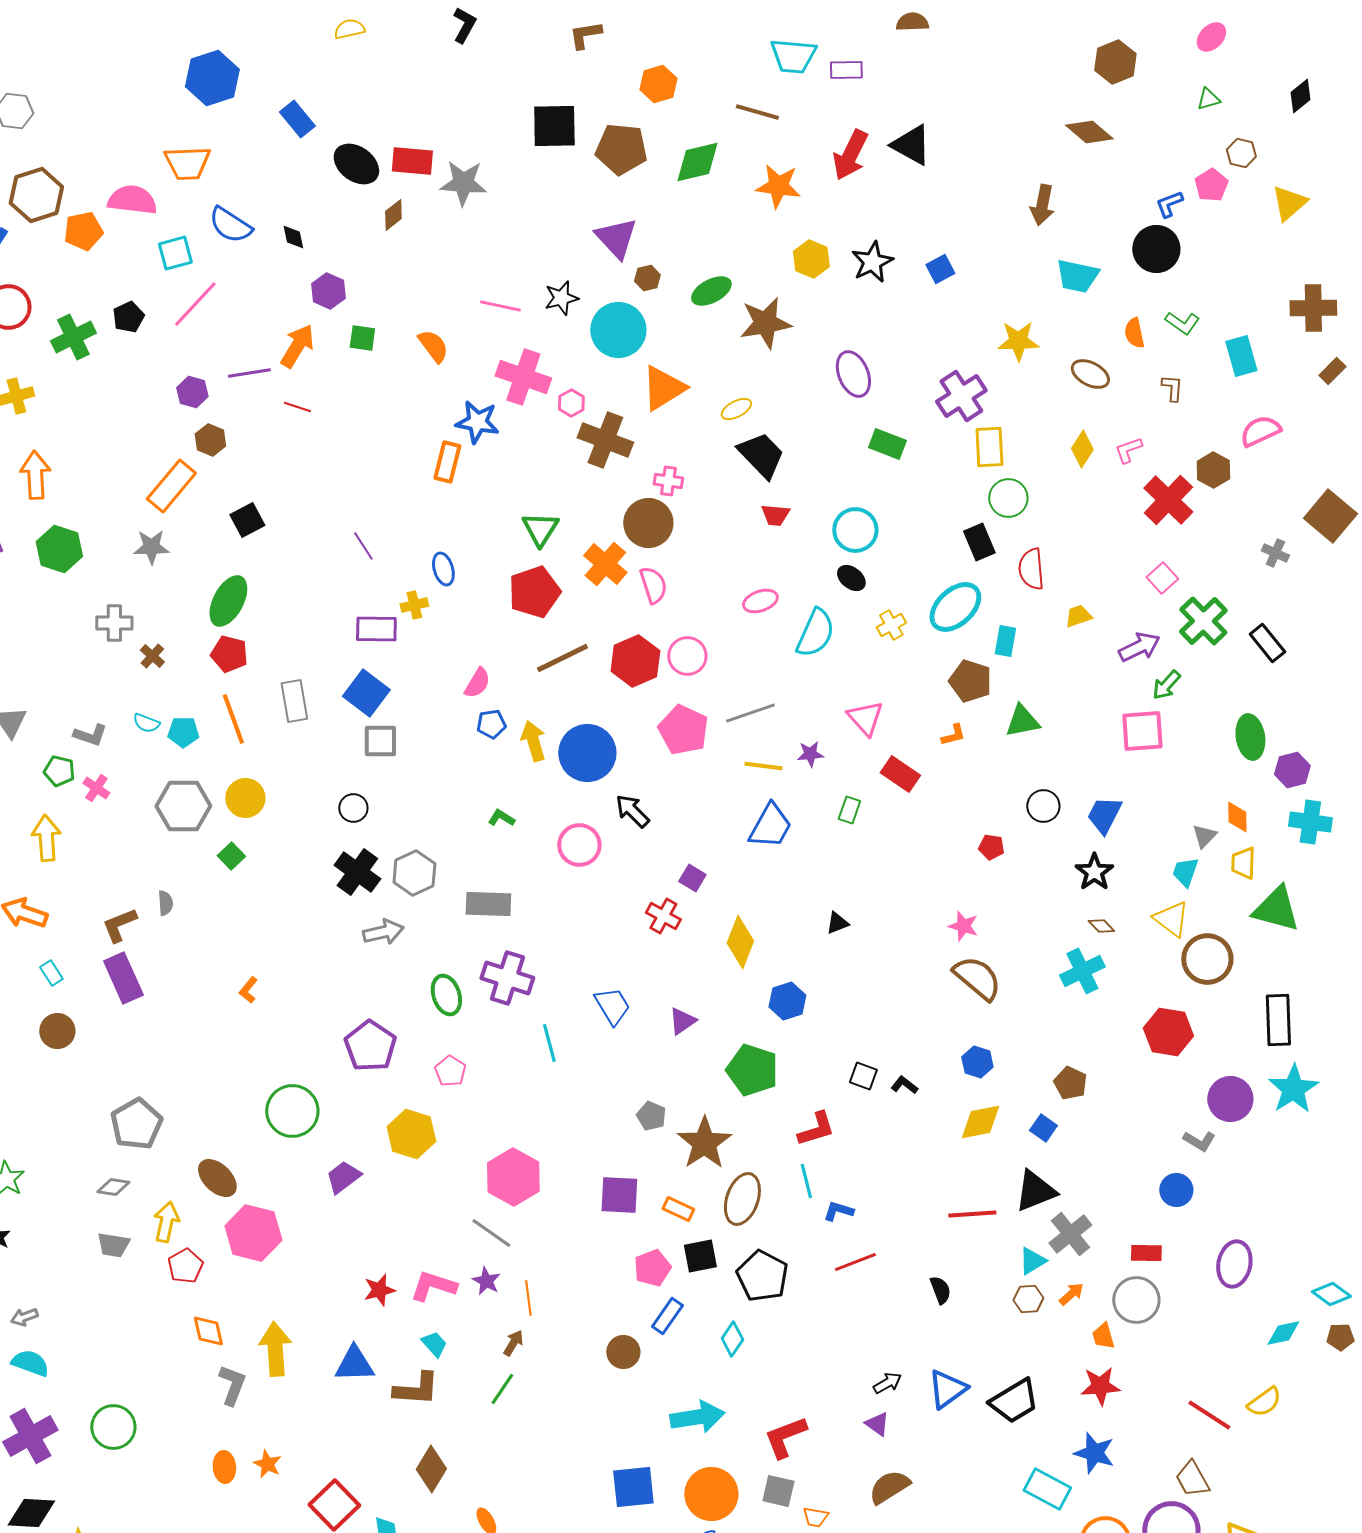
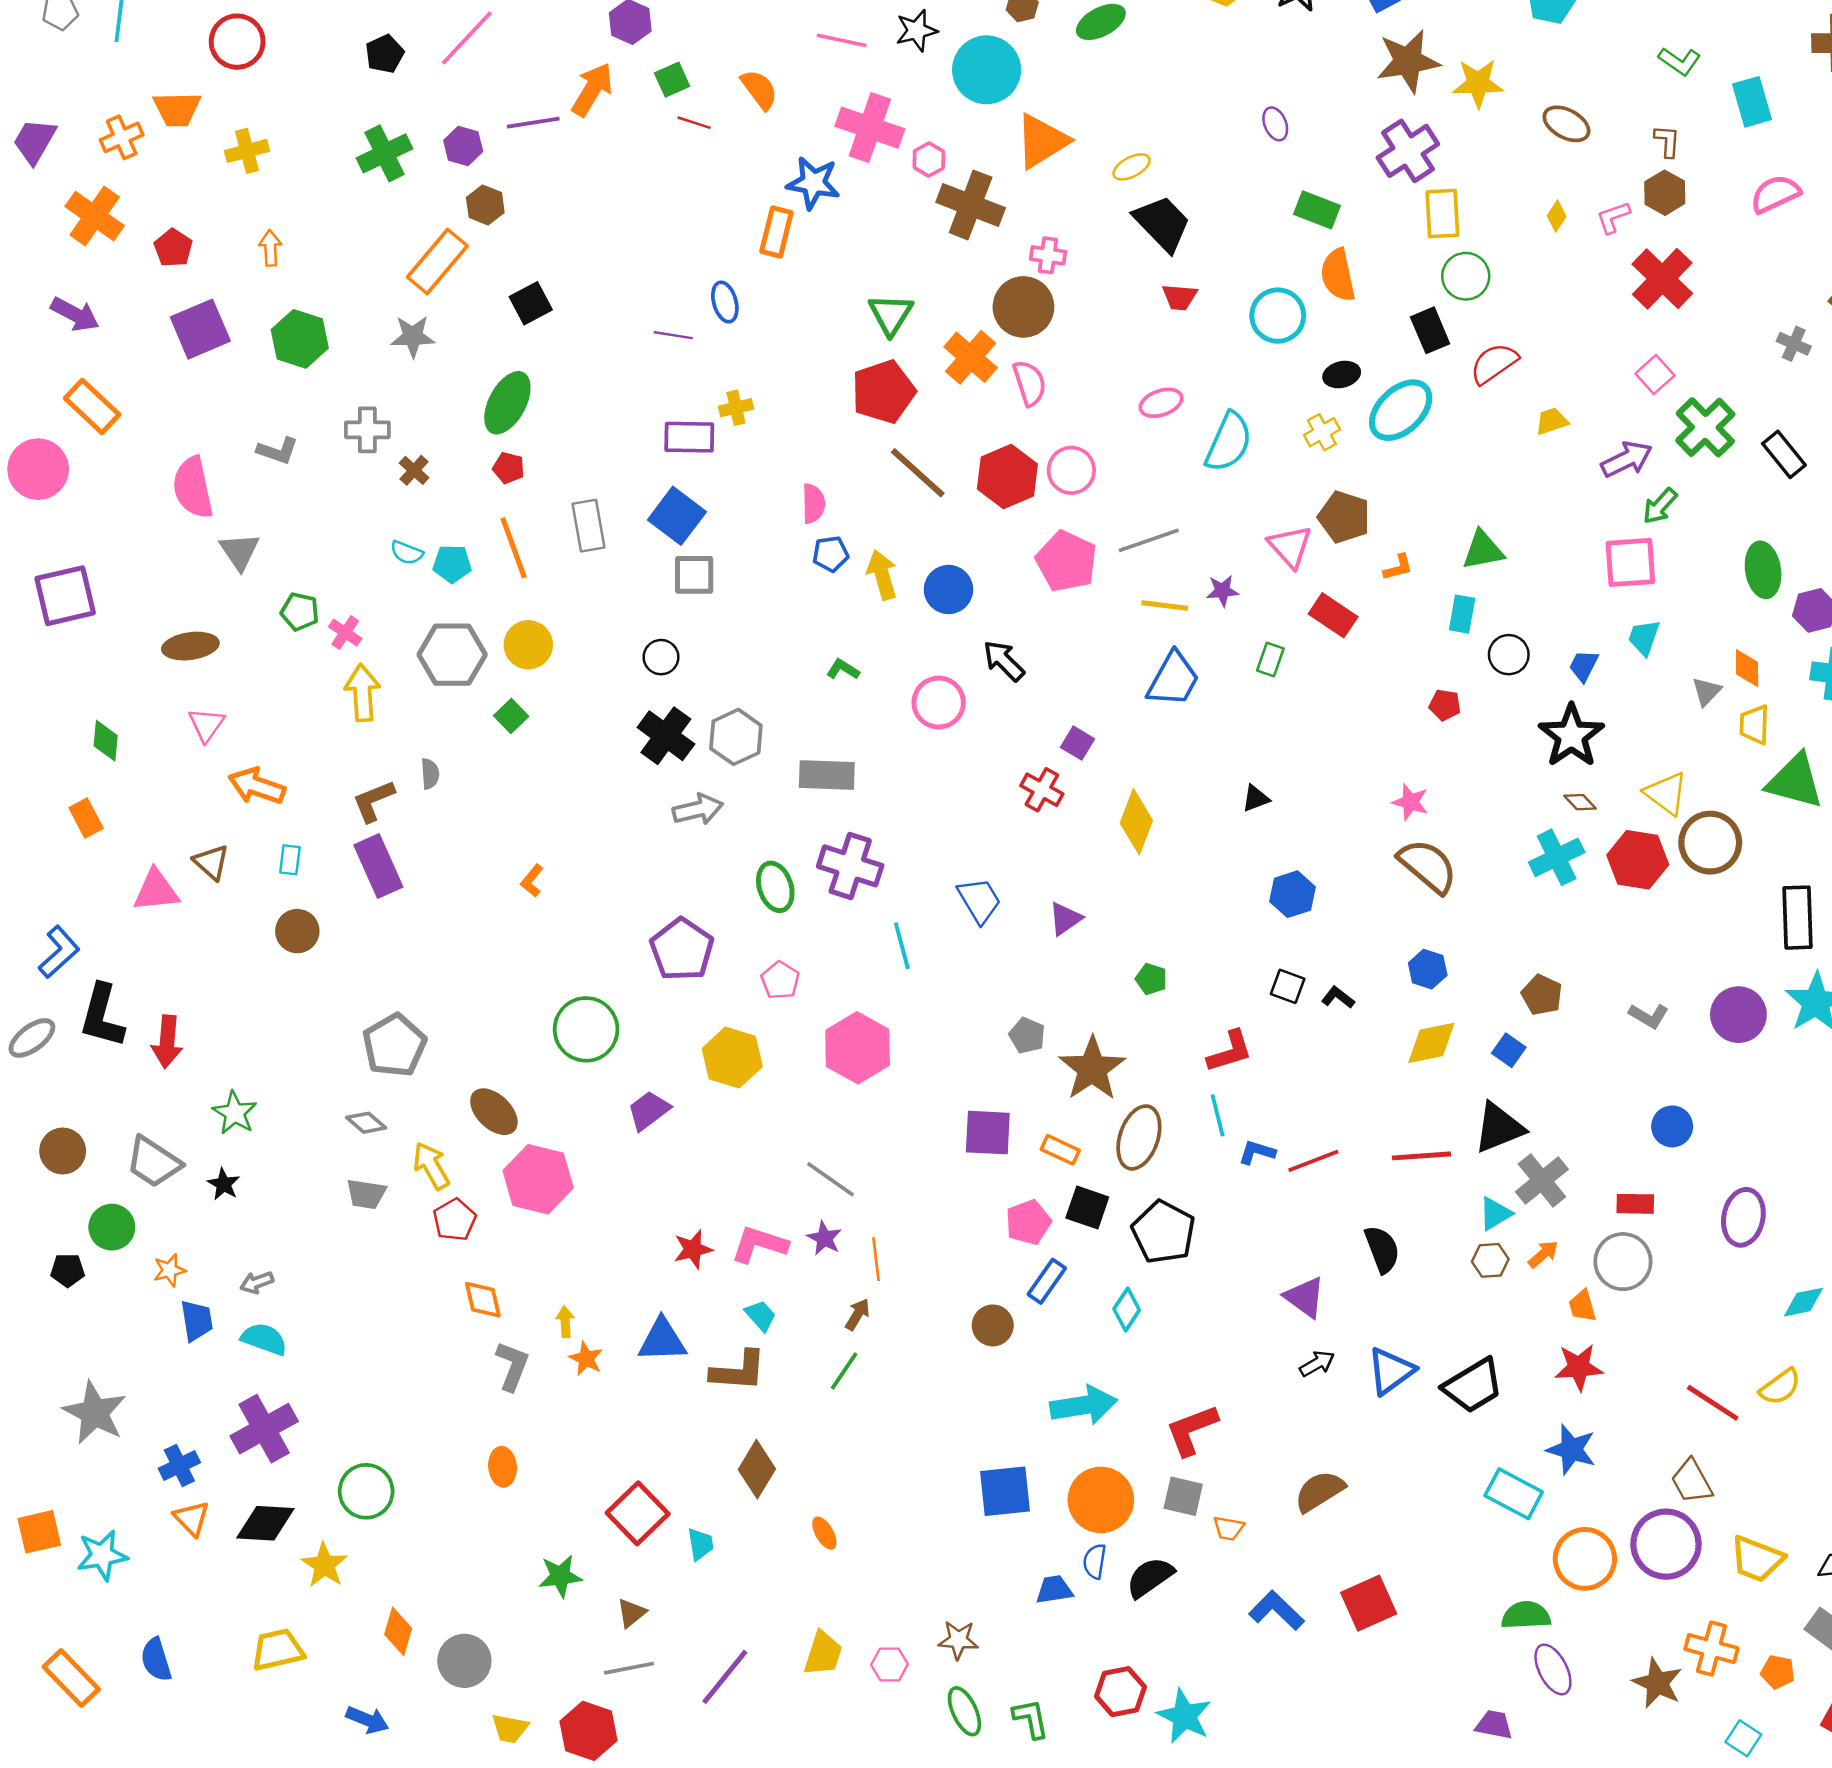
brown star: (765, 323) -> (1408, 61), moved
orange semicircle: (1134, 333) -> (1338, 275), moved, size x1.4
green cross: (73, 337) -> (385, 153), moved
green square: (362, 338) -> (672, 80), turned -32
purple ellipse: (853, 374) -> (1275, 124), size x0.6
red line: (297, 407) -> (694, 123), moved
yellow diamond: (1082, 449) -> (1557, 216), size x0.7
brown hexagon: (1213, 470) -> (1665, 193), moved
orange arrow: (35, 475) -> (270, 248), size x0.6
purple line: (363, 546) -> (673, 335), turned -48
blue ellipse: (443, 569) -> (725, 302), moved
red semicircle: (1031, 569) -> (1494, 363), turned 60
black ellipse: (851, 578) -> (1342, 375), moved, turned -52
cyan rectangle: (1005, 641) -> (1462, 614), moved
red pentagon: (229, 654) -> (509, 468), size x0.7
brown line: (562, 658) -> (918, 473), turned 68
brown pentagon: (970, 681) -> (1344, 517), moved
pink semicircle: (477, 683) -> (813, 504), turned -32
gray L-shape: (90, 735) -> (278, 451), moved
blue circle: (587, 753) -> (948, 590), size x0.7
blue trapezoid: (1104, 815) -> (1584, 666), size x0.7
yellow arrow: (46, 838) -> (362, 693), moved
black star: (1094, 872) -> (1571, 736), size x1.4
cyan trapezoid: (1185, 872) -> (1644, 637), moved
cyan rectangle: (51, 973) -> (290, 860), turned 40
blue hexagon: (787, 1001) -> (1292, 894), moved
red hexagon: (1168, 1032) -> (1638, 860), moved
green pentagon: (752, 1070) -> (1151, 979), size x0.5
gray L-shape: (1199, 1141) -> (1649, 1016), moved
pink hexagon: (513, 1177) -> (858, 1048), moved
gray diamond: (113, 1187) -> (366, 1123), turned 32
yellow arrow: (166, 1222) -> (431, 1166), turned -42
black square: (700, 1256) -> (1087, 1208), turned 30
red line: (855, 1262) -> (1313, 1161), moved
black semicircle: (940, 1290) -> (1382, 1249), size x1.4
yellow arrow: (275, 1349) -> (565, 1322), size x0.5
purple triangle: (877, 1424) -> (1305, 1297), moved, size x1.4
green circle: (113, 1427) -> (366, 1491), moved
orange star: (267, 1464) -> (586, 1359), moved

